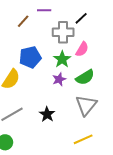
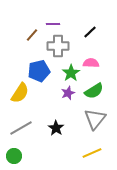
gray cross: (63, 32) -> (58, 46), moved
pink semicircle: (82, 49) -> (91, 63), turned -119

